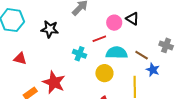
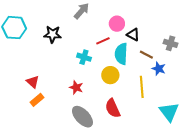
black triangle: (132, 19) -> (133, 35), moved
cyan semicircle: (117, 53) -> (121, 54), turned -85
red triangle: (20, 59) -> (33, 82), moved, turned 32
red star: (54, 82) -> (76, 87), moved, size x0.6

